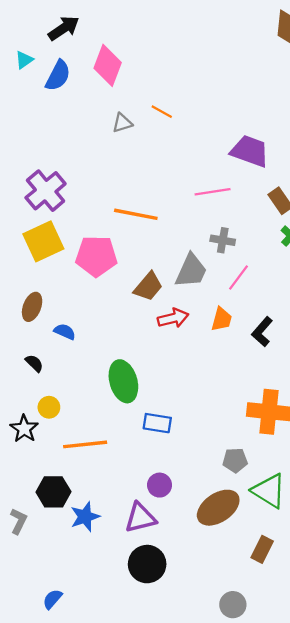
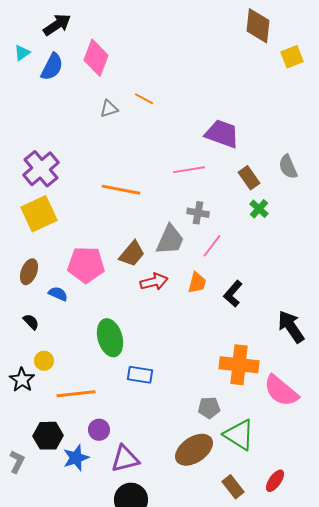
pink pentagon: (96, 256) -> (86, 265), moved
purple circle: (160, 485) -> (99, 430), moved
brown rectangle: (262, 549) -> (233, 487), turned -65

